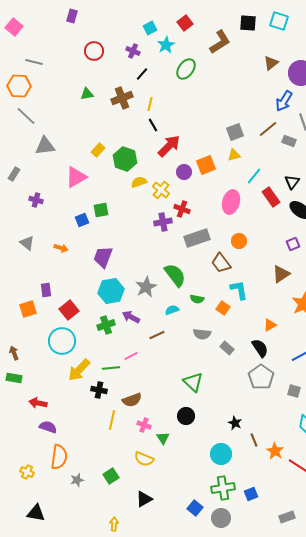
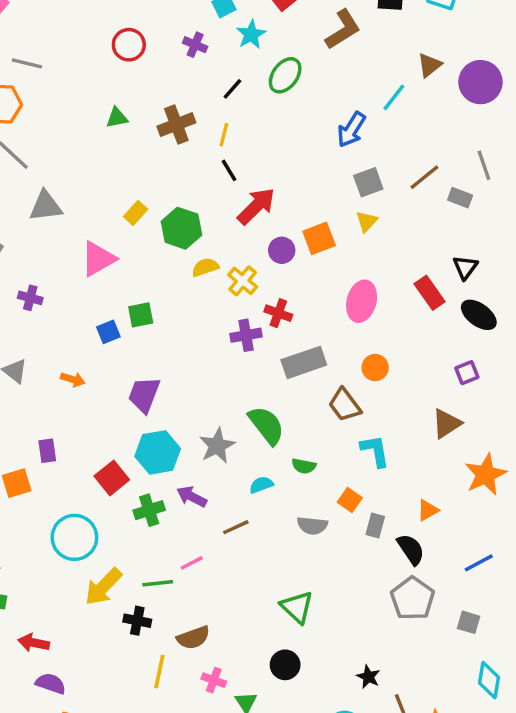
black line: (142, 74) -> (232, 89), moved
blue arrow: (284, 101) -> (351, 130), moved
yellow triangle: (234, 155) -> (367, 221), turned -32
cyan line: (254, 176) -> (394, 97), moved
orange square: (223, 308) -> (350, 500), moved
red square: (69, 310) -> (112, 478), moved
gray rectangle: (227, 348) -> (375, 526), moved, turned 64

